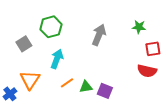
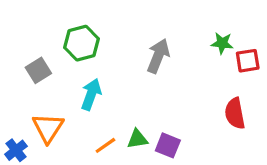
red square: (153, 49) -> (248, 61), moved
red semicircle: (147, 71) -> (235, 113), turned 66
orange line: (67, 83) -> (105, 145), moved

